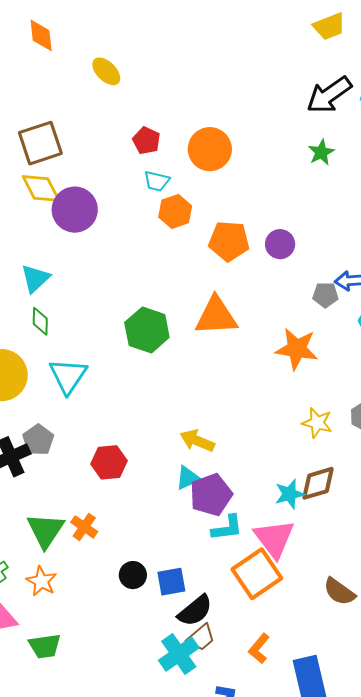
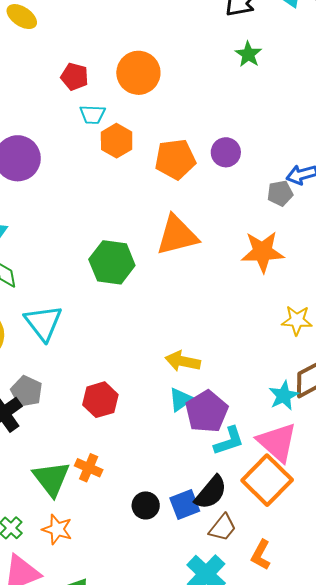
black semicircle: (195, 611) -> (211, 492), moved
brown trapezoid: (201, 638) -> (223, 528), moved
orange L-shape: (259, 648) -> (261, 555), moved

